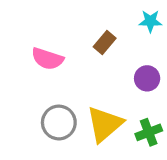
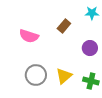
yellow triangle: (105, 124) -> (64, 76), size x0.7
green cross: (149, 132) -> (91, 81), turned 35

